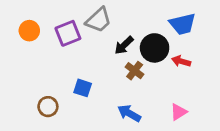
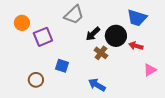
blue trapezoid: (183, 24) -> (137, 18), turned 30
purple square: (68, 33) -> (43, 37), moved
pink triangle: (179, 112) -> (150, 70), moved

